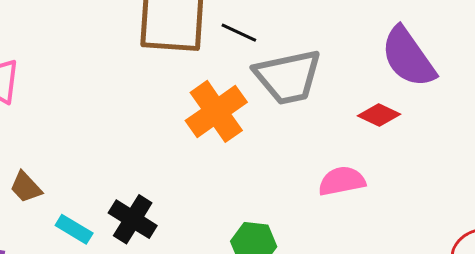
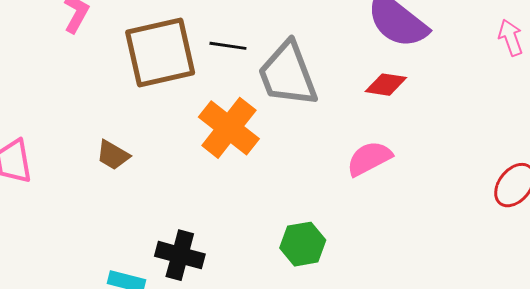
gray trapezoid: (288, 77) -> (288, 74), turned 98
brown trapezoid: (26, 187) -> (113, 155), moved

